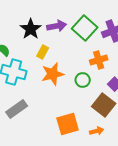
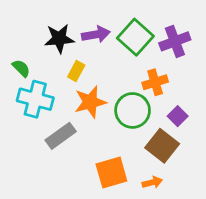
black star: (31, 29) -> (59, 39), turned 30
green circle: (83, 80) -> (133, 110), size x1.6
gray rectangle: (17, 109) -> (61, 136), moved

